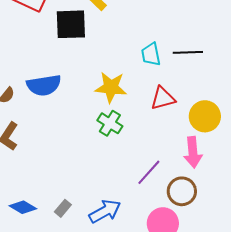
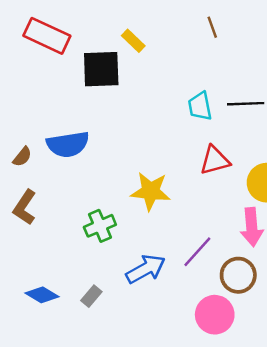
yellow star: (111, 87) -> (151, 191), moved
green cross: (110, 123) -> (100, 226), moved, turned 35
blue arrow: (105, 211) -> (146, 269), moved

